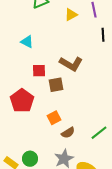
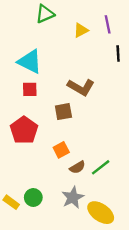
cyan triangle: (27, 42) -> (30, 62), size x1.6
red square: (39, 71) -> (30, 89), moved
green line: (99, 133) -> (101, 167), moved

